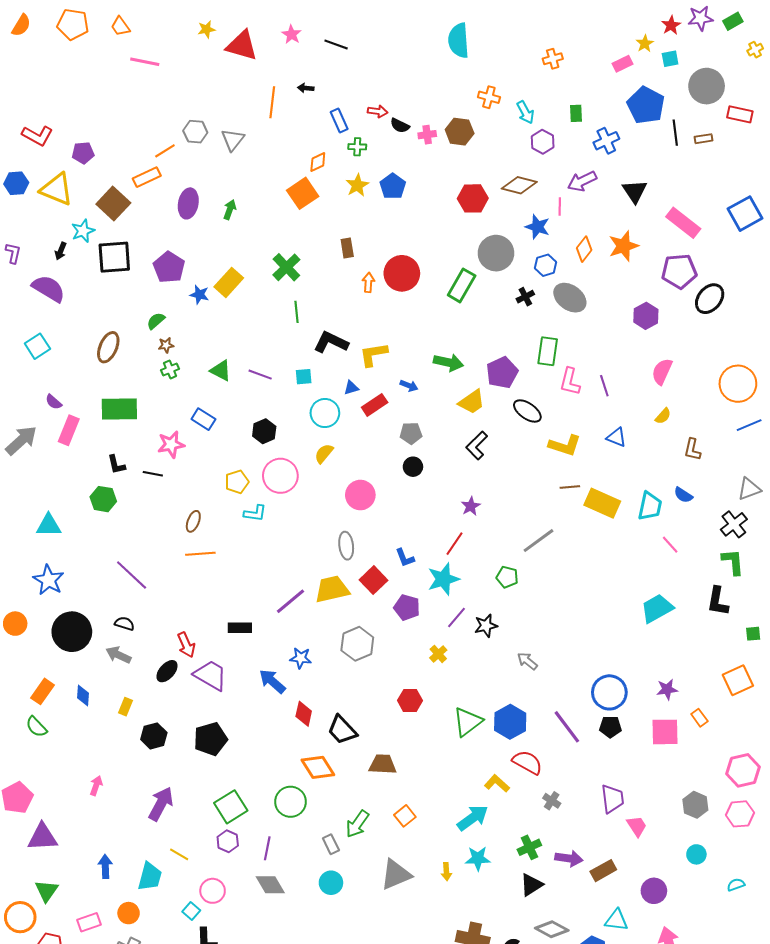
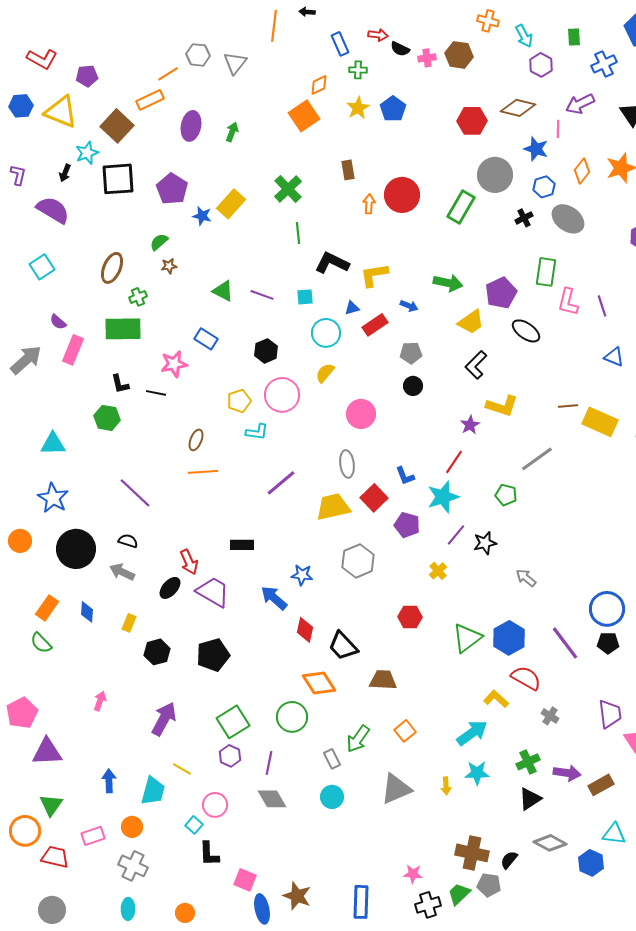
green cross: (170, 369) -> (138, 297), moved
yellow L-shape: (565, 445) -> (502, 406), moved
purple line: (290, 601) -> (281, 483), moved

